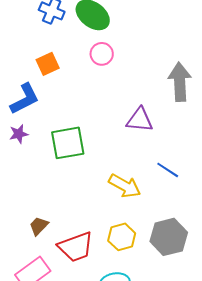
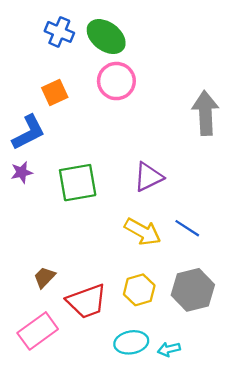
pink circle: (102, 54) -> (116, 81), size x1.4
purple triangle: (140, 120) -> (148, 177), moved, turned -32
blue line: (168, 170) -> (187, 228), moved

